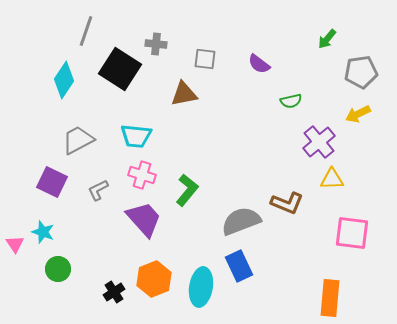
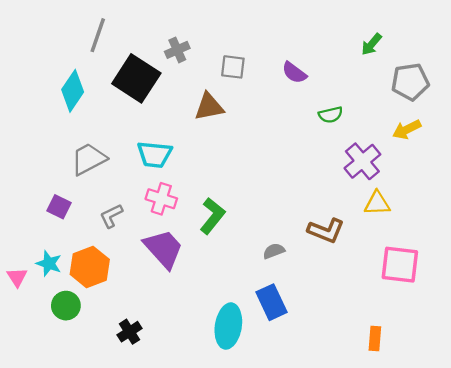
gray cross: (156, 44) -> (177, 50), turned -30
purple square: (52, 182) -> (59, 207), size x0.7
gray semicircle: (241, 221) -> (274, 251), size x0.5
orange hexagon: (154, 279) -> (90, 267), moved
orange rectangle: (330, 298) -> (375, 339), size x0.6

